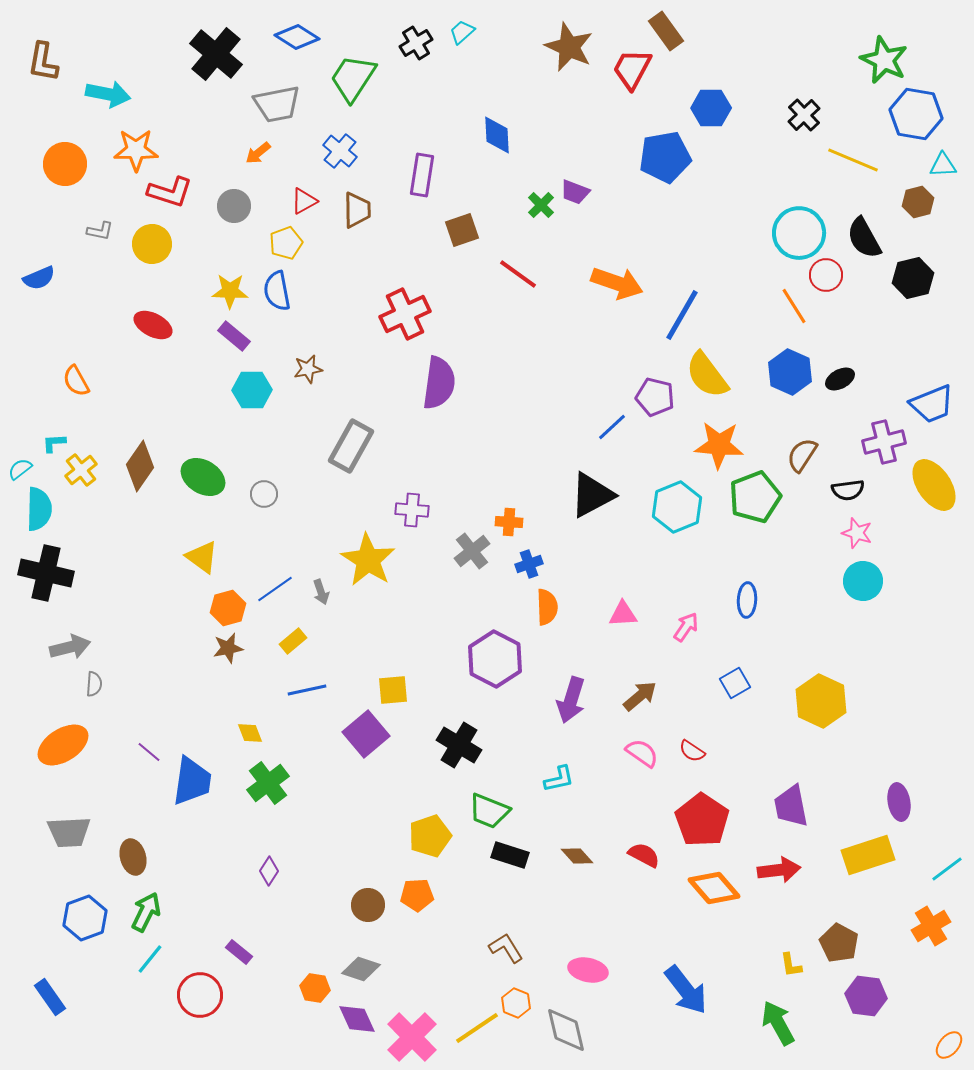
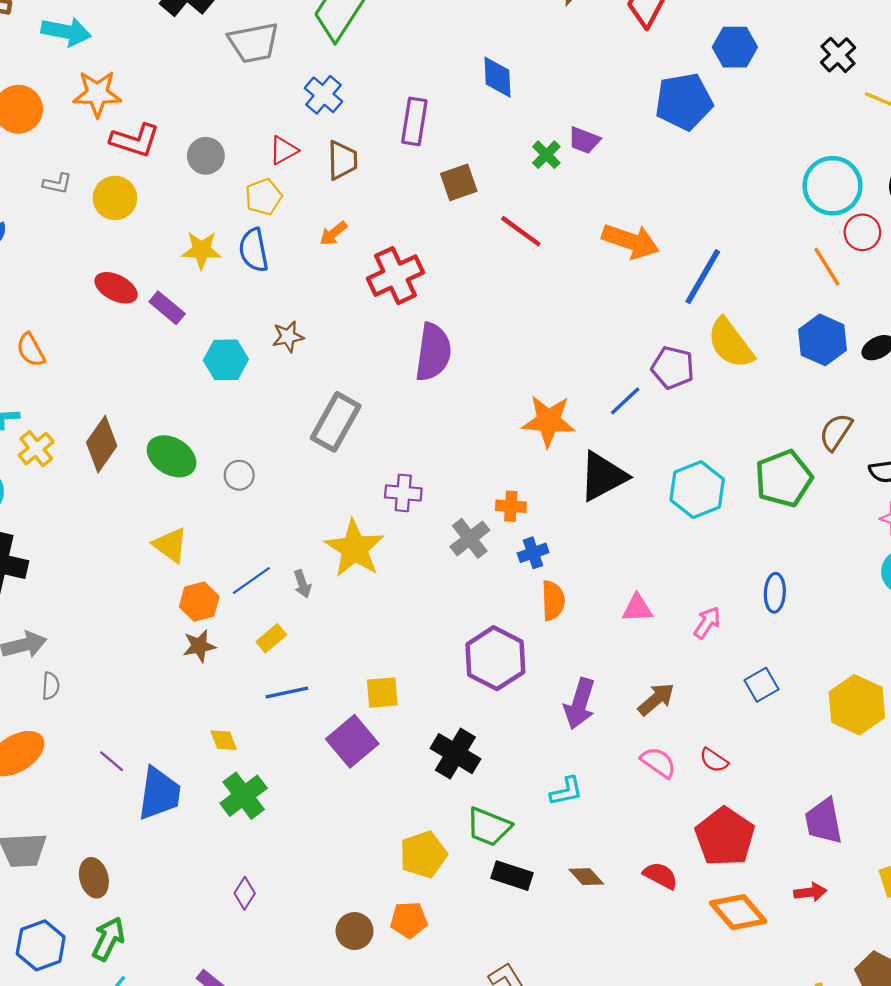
orange arrow: (258, 153) -> (333, 233), moved
purple rectangle: (234, 336) -> (167, 308), moved
orange star: (719, 445) -> (549, 421), moved
red arrow: (779, 870) -> (810, 892), size x0.7

